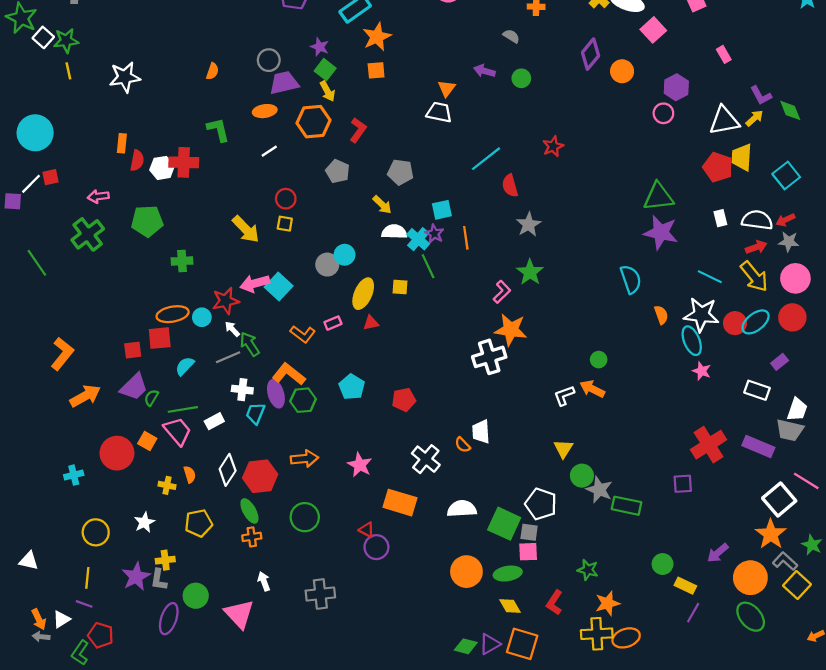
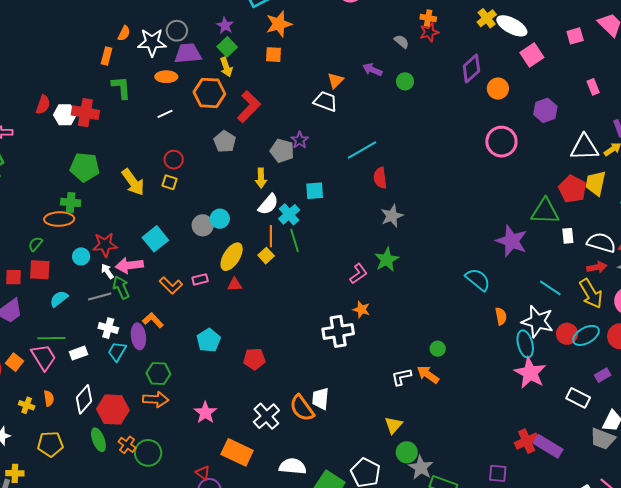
white star: (125, 77) -> (152, 42), moved
pink circle: (663, 113) -> (501, 142), moved, size x1.6
red L-shape: (358, 130) -> (249, 107), size x1.4
orange rectangle: (122, 143) -> (107, 56), moved
red star: (553, 146) -> (429, 32), moved
green triangle: (658, 197) -> (545, 211), moved
yellow arrow: (382, 205) -> (261, 178), turned 36
green pentagon: (147, 221) -> (85, 167), moved
white semicircle: (394, 232) -> (268, 204), turned 120
purple star: (434, 234) -> (300, 140), moved
orange line: (466, 238) -> (271, 236), moved
cyan semicircle: (631, 279) -> (478, 280), turned -40
pink arrow: (255, 283) -> (129, 265), moved
yellow square: (400, 287) -> (266, 256), turned 35
orange ellipse: (173, 314) -> (59, 219), moved
orange star: (511, 330) -> (361, 310), size x0.6
pink star: (702, 371) -> (530, 373), size x1.8
orange L-shape: (289, 374) -> (153, 320), size x0.7
green semicircle: (151, 398) -> (35, 244), moved
green hexagon: (303, 400) -> (158, 374), moved
orange semicircle: (463, 445) -> (302, 408), size x1.8
red cross: (709, 445) -> (527, 441), size x0.7
purple rectangle: (758, 447) -> (548, 446), moved
orange cross: (252, 537) -> (127, 445), moved, turned 36

